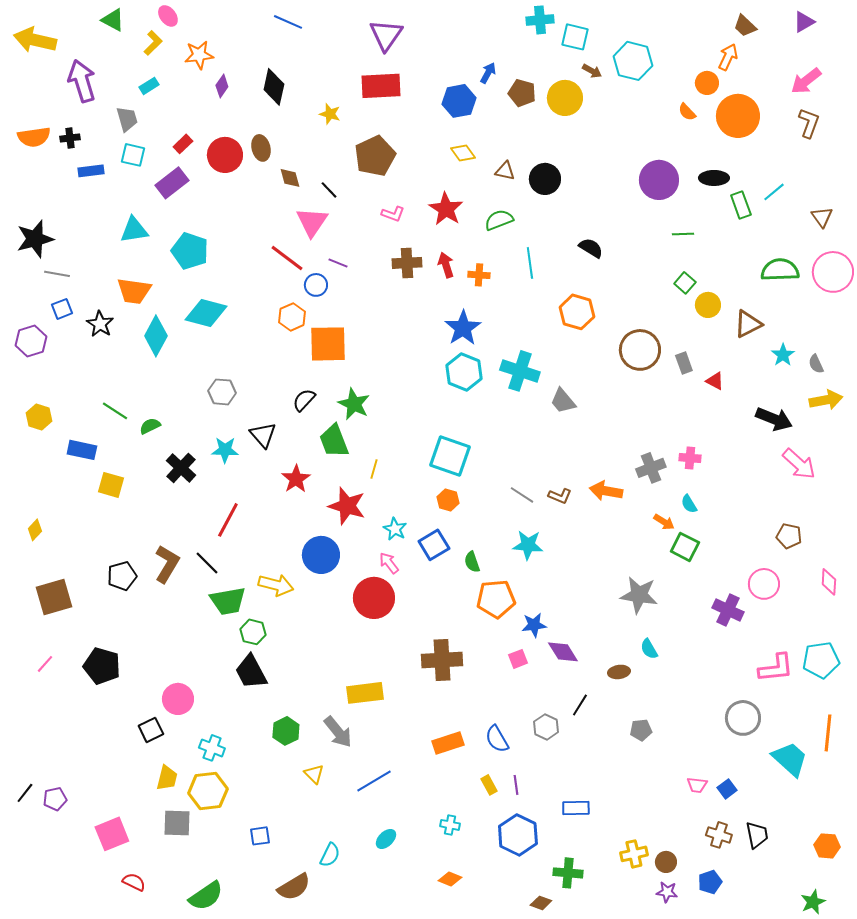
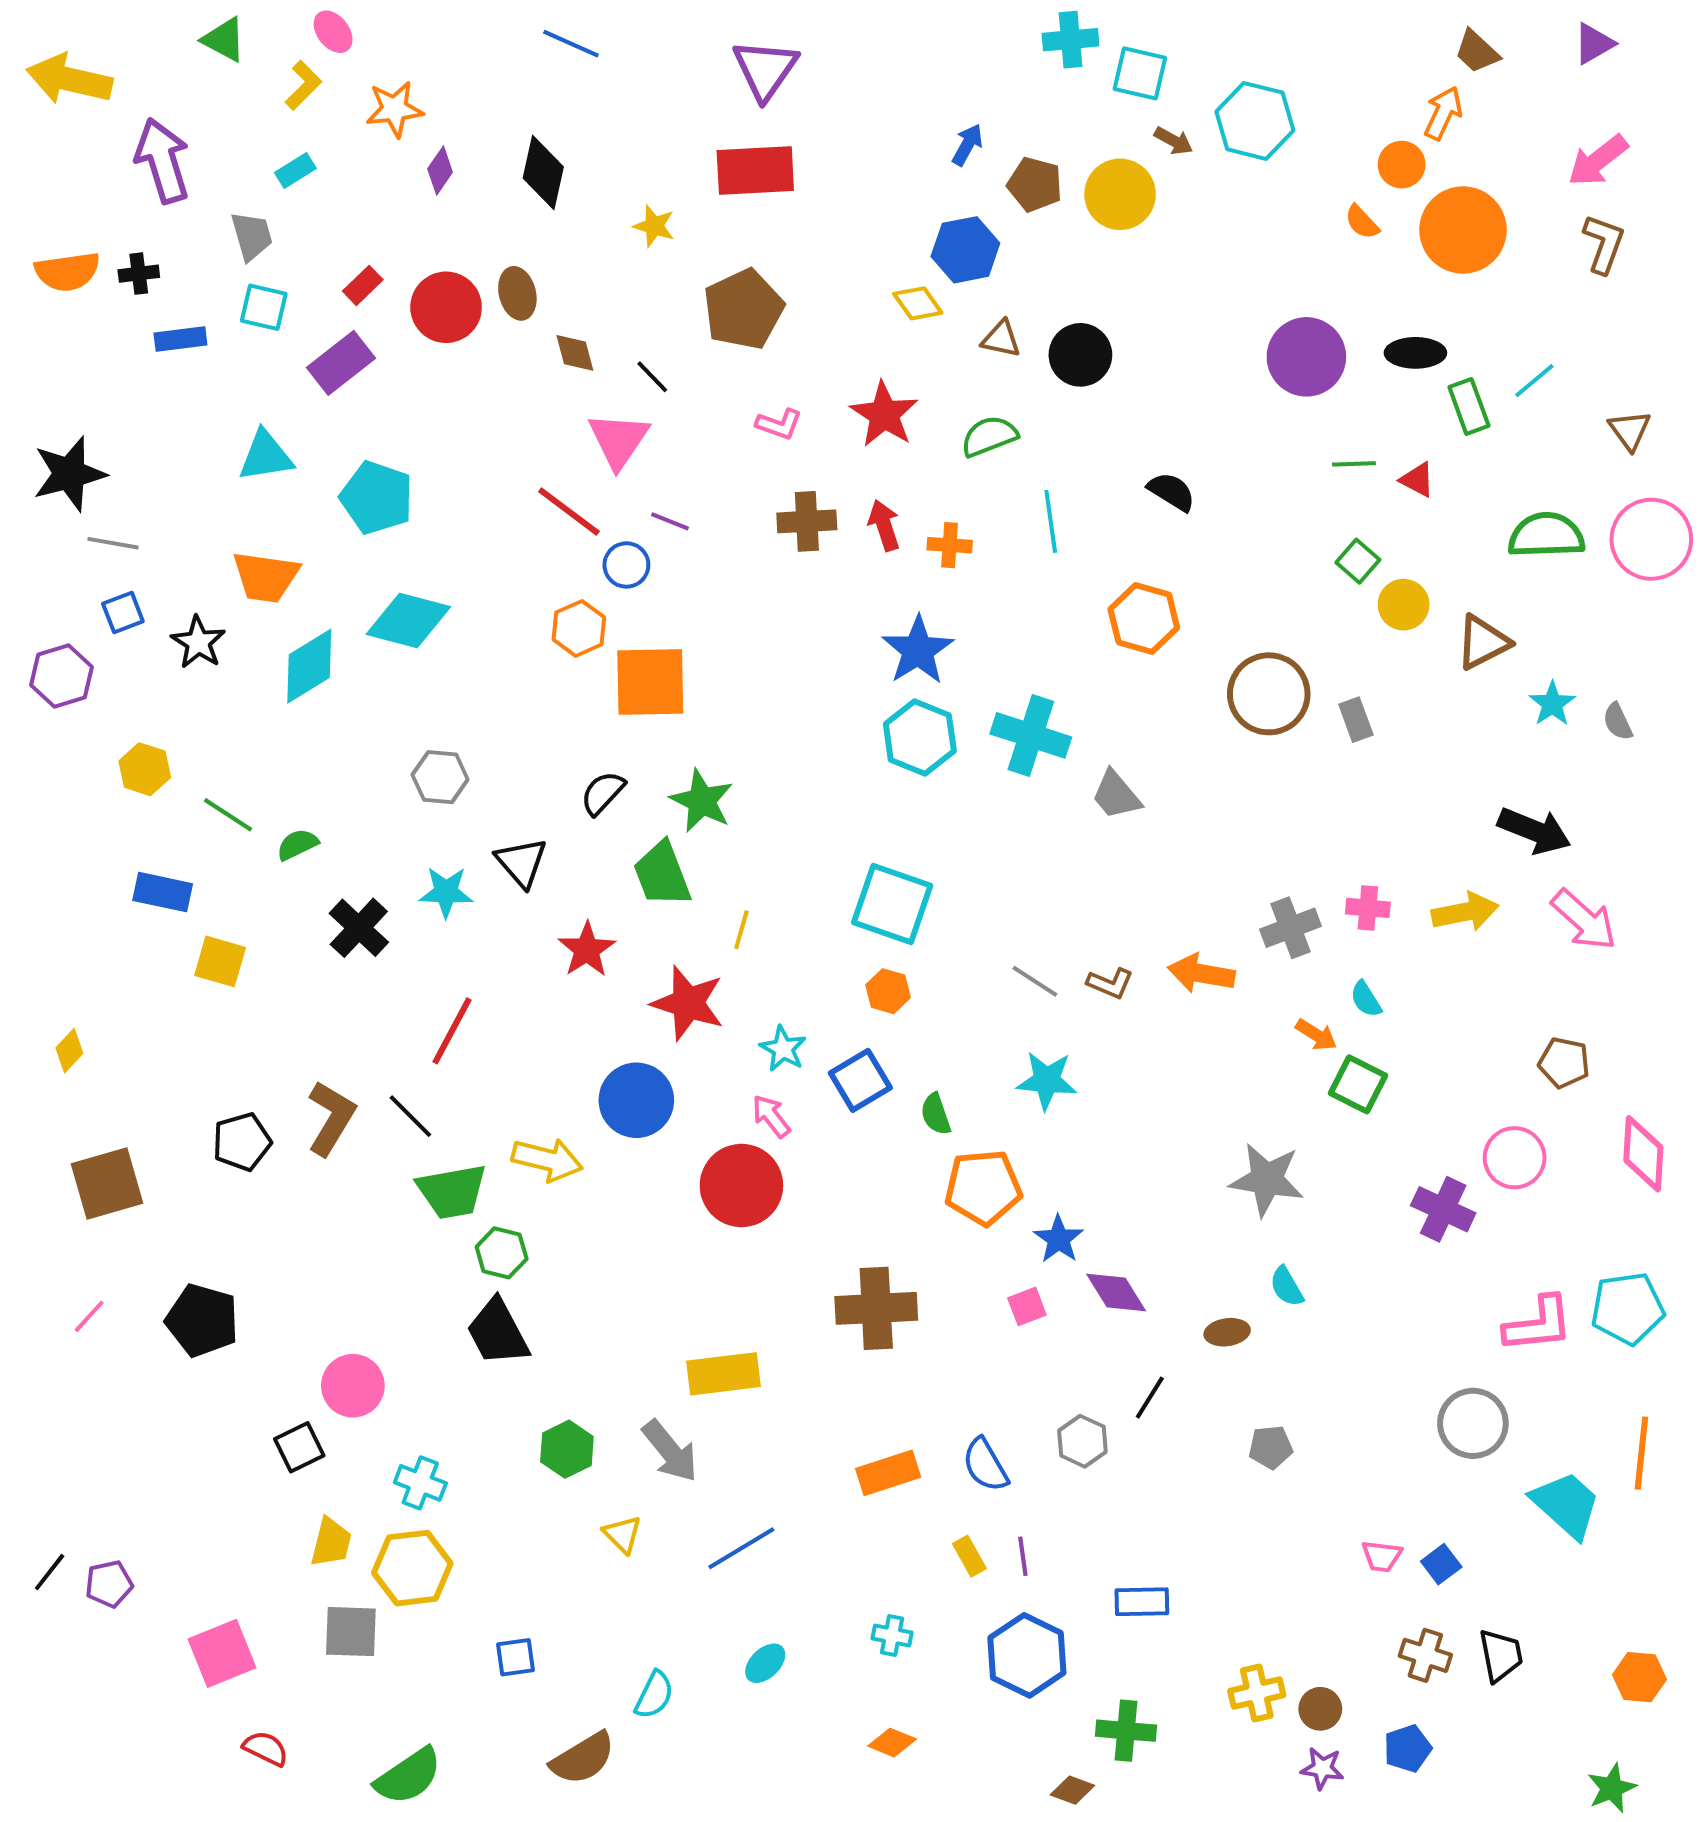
blue hexagon: (459, 101) -> (965, 250), moved
cyan diamond: (156, 336) -> (309, 666), turned 30
red triangle: (715, 381) -> (1417, 480), moved
yellow arrow: (826, 400) -> (1465, 912), moved
yellow hexagon: (39, 417) -> (145, 769), moved
pink diamond: (829, 582) -> (1643, 1154), size x1.4
blue star: (534, 625) -> (1059, 1239), turned -30

